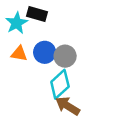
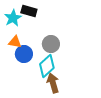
blue circle: (45, 52) -> (24, 54), moved
brown arrow: (68, 106) -> (53, 83), turned 42

